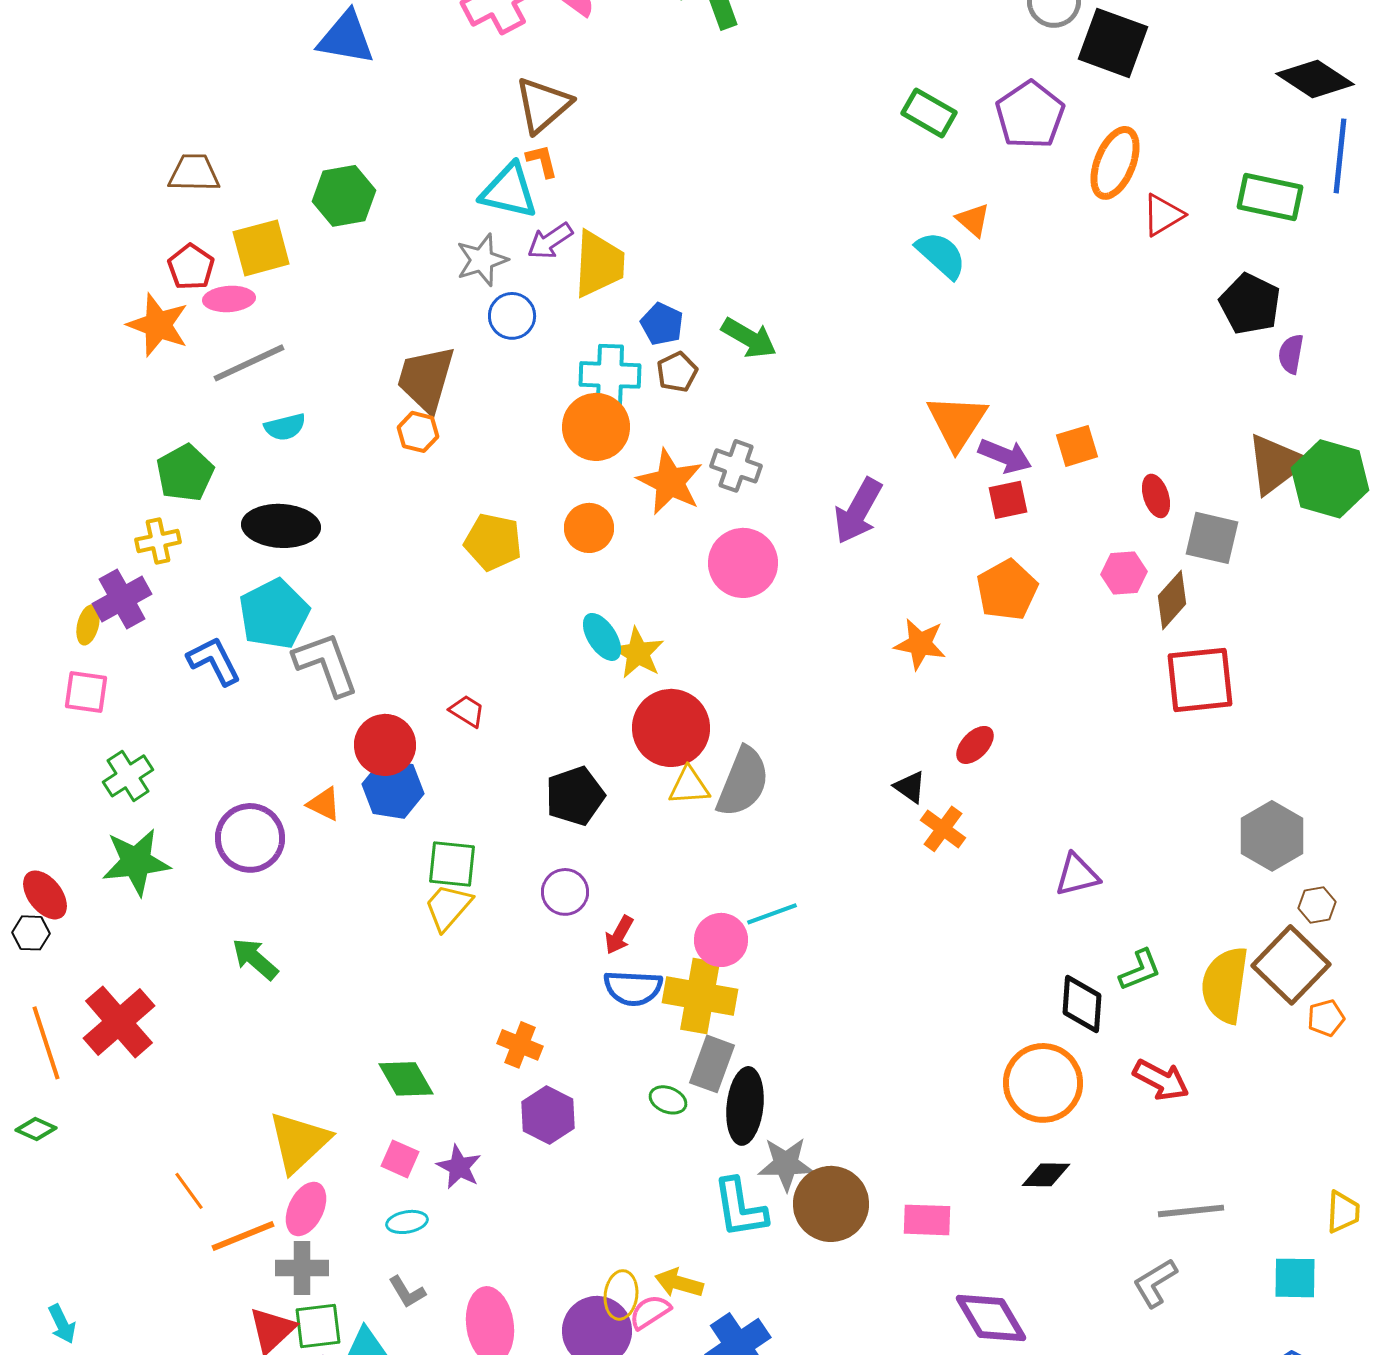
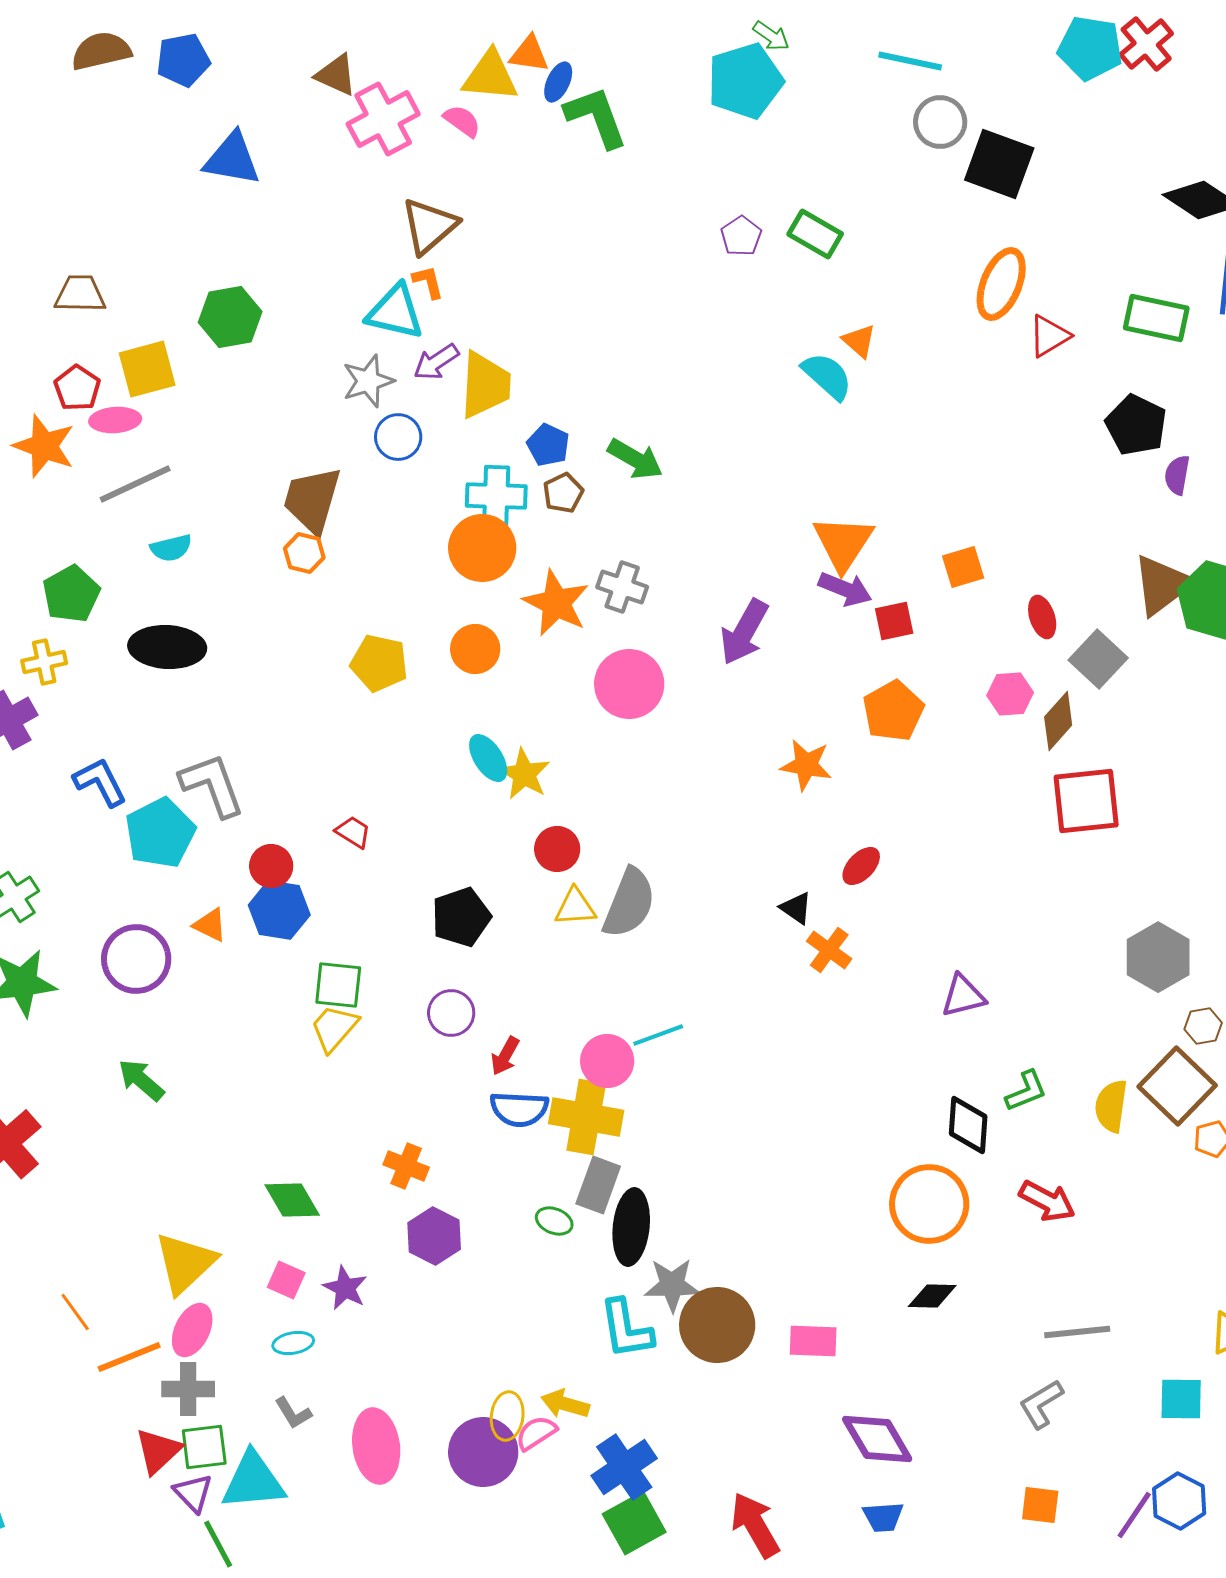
purple pentagon: (1030, 115) -> (741, 236), moved, size x0.6
purple arrow: (1005, 456) -> (845, 589), moved
gray square: (1212, 538) -> (1098, 659), turned 30
cyan pentagon: (274, 614) -> (160, 833), moved
red circle: (671, 728) -> (557, 849), size x0.6
red circle: (385, 745) -> (271, 866), size x0.7
yellow semicircle: (1225, 985) -> (1111, 1106), size x0.7

